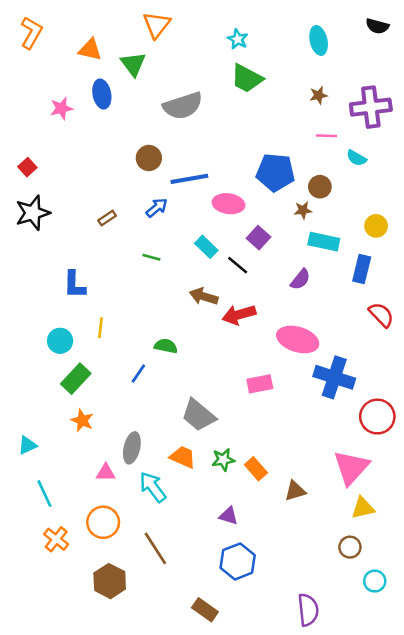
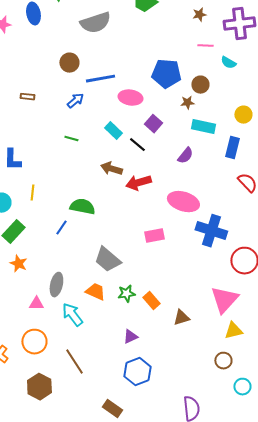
brown rectangle: (107, 218) -> (27, 97), moved, turned 40
green semicircle: (166, 346) -> (82, 207), size x1.4
purple triangle: (228, 516) -> (130, 337), turned -42

